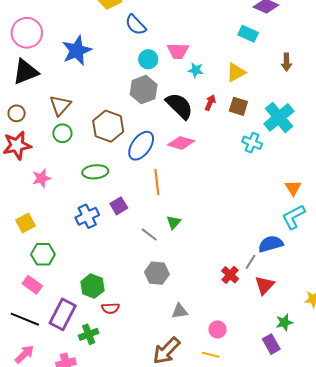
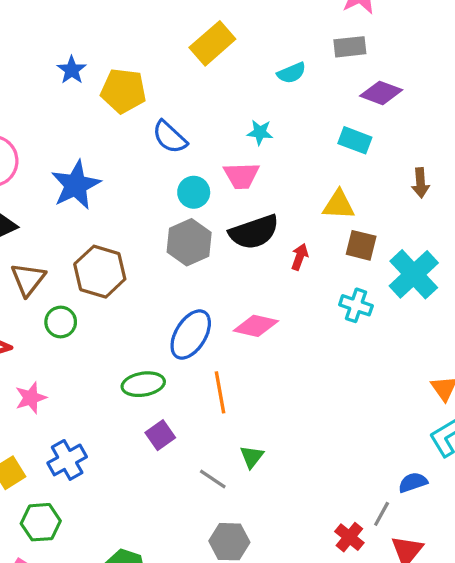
cyan star: (196, 70) -> (260, 132), moved
yellow triangle: (236, 72) -> (339, 205), turned 35
brown triangle: (60, 105) -> (28, 279), moved
black semicircle: (179, 106) -> (254, 232), moved, turned 120
brown square: (238, 106) -> (361, 245), moved
brown hexagon: (108, 126) -> (100, 272), moved
cyan cross: (252, 143) -> (356, 305), moved
green ellipse: (95, 172) -> (143, 384), moved
blue cross: (87, 216) -> (67, 460), moved
blue semicircle: (271, 244) -> (413, 482), size x0.7

